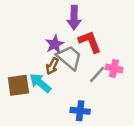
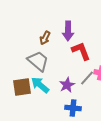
purple star: (55, 44) -> (67, 85), moved
gray trapezoid: (69, 58) -> (38, 61), moved
brown arrow: (52, 66) -> (45, 38), moved

